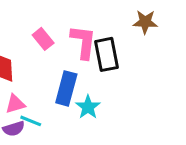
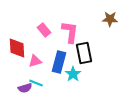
black rectangle: (107, 54) -> (84, 53), moved
pink triangle: (15, 104) -> (35, 61), moved

